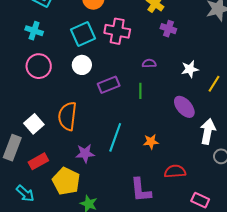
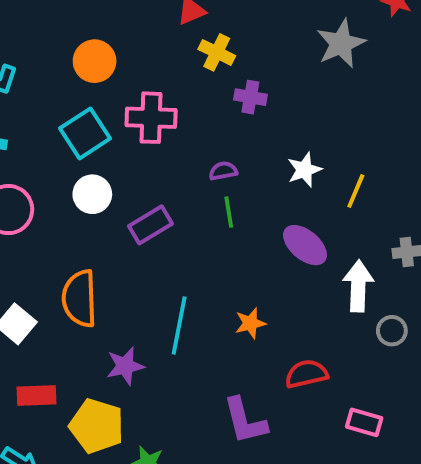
green line: (140, 91) -> (229, 212), moved
red rectangle: (38, 161) -> (37, 395), turned 36

